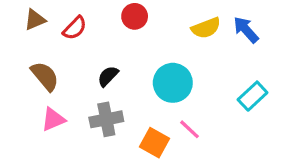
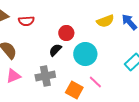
red circle: (135, 16) -> (66, 33), moved
red semicircle: (75, 28) -> (26, 21), turned 42
black semicircle: (108, 76) -> (55, 50), moved

